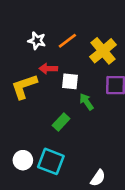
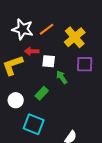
white star: (37, 41) -> (23, 29), size x1.5
white circle: (23, 160) -> (16, 100), moved

